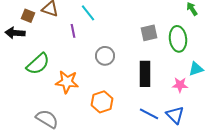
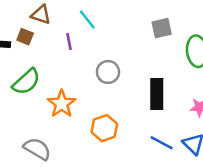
brown square: (28, 16) -> (25, 37), moved
gray square: (149, 33) -> (162, 28), moved
orange star: (67, 82) -> (62, 104), turned 30

